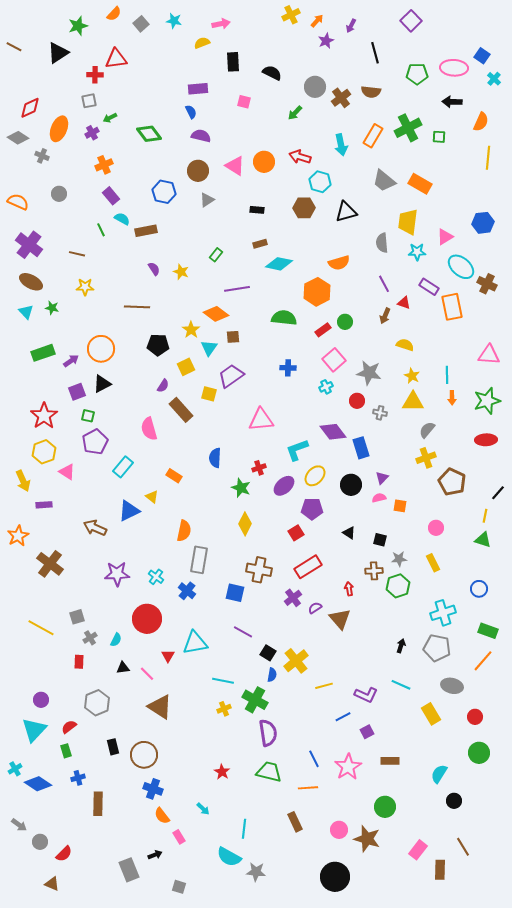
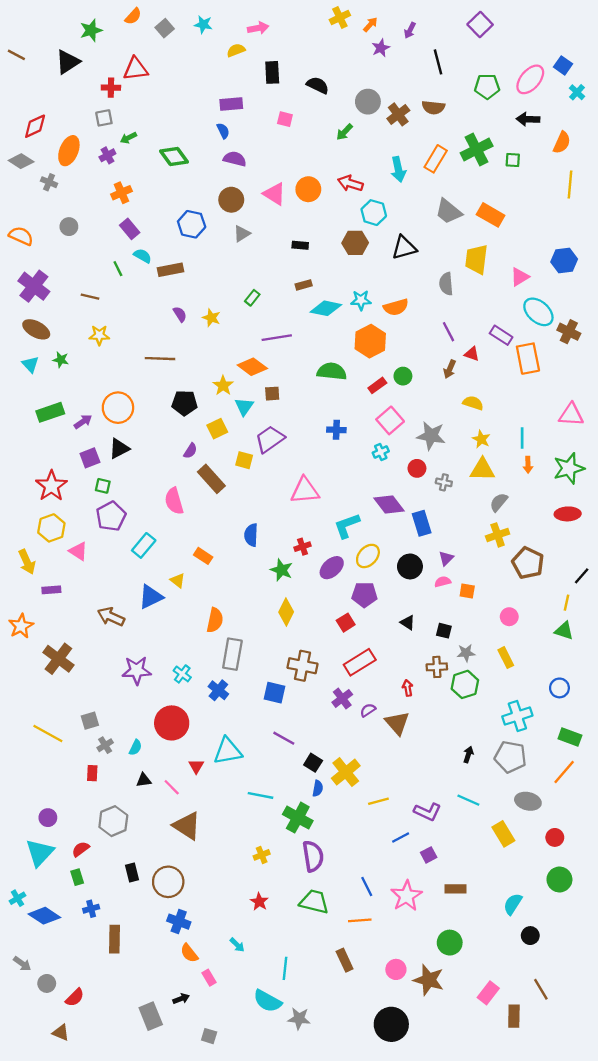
pink ellipse: (454, 68) -> (530, 79), turned -52
cyan star: (417, 252) -> (361, 300), moved
yellow cross: (224, 709) -> (262, 855), moved

